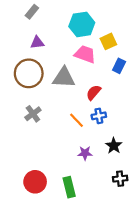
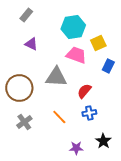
purple triangle: (37, 43) -> (31, 44), turned 32
brown circle: (29, 73) -> (19, 88), moved
gray cross: (33, 114) -> (24, 122), moved
orange line: (77, 120) -> (59, 117), moved

